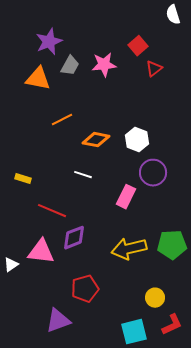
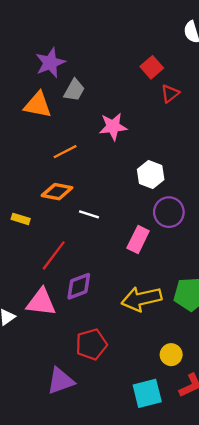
pink star: (104, 65) -> (113, 127), moved
orange diamond: (96, 140) -> (57, 192), moved
red line: (52, 211) -> (54, 255), turned -76

